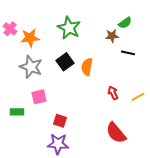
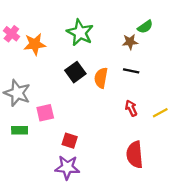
black line: (128, 53) -> (131, 71), moved
gray star: (31, 67) -> (17, 93), moved
red semicircle: (116, 133) -> (135, 155), turned 35

